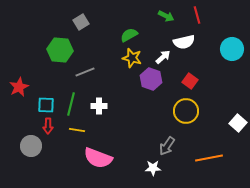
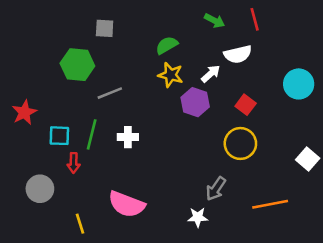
gray square: (81, 22) -> (105, 28), turned 35
cyan circle: (232, 49) -> (299, 84), moved
red arrow: (48, 126) -> (74, 163), moved
yellow line: (77, 130) -> (80, 224), moved, turned 63

